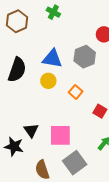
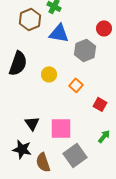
brown hexagon: (17, 21) -> (30, 19), moved
blue triangle: (52, 59) -> (59, 33), moved
black star: (14, 147) -> (22, 149), moved

